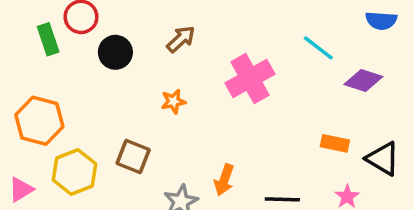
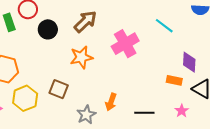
brown arrow: (181, 39) -> (85, 21), size x1.4
purple diamond: (363, 81) -> (189, 62), moved, turned 75
orange star: (173, 101) -> (81, 57), size x1.6

